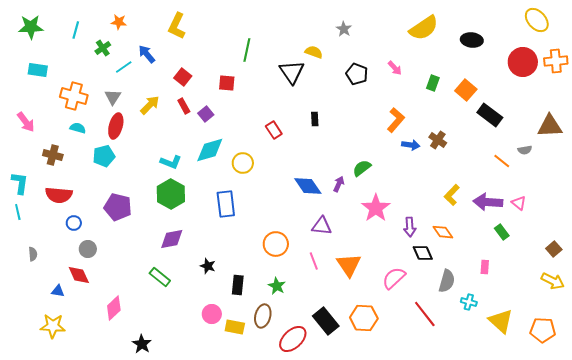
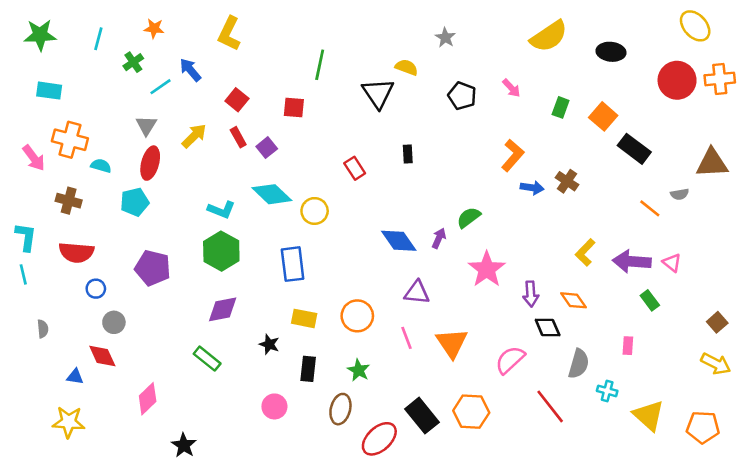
orange cross: (74, 96) -> (70, 140), moved
cyan diamond: (210, 150) -> (272, 194), turned 60
yellow rectangle: (235, 327) -> (304, 318), moved

